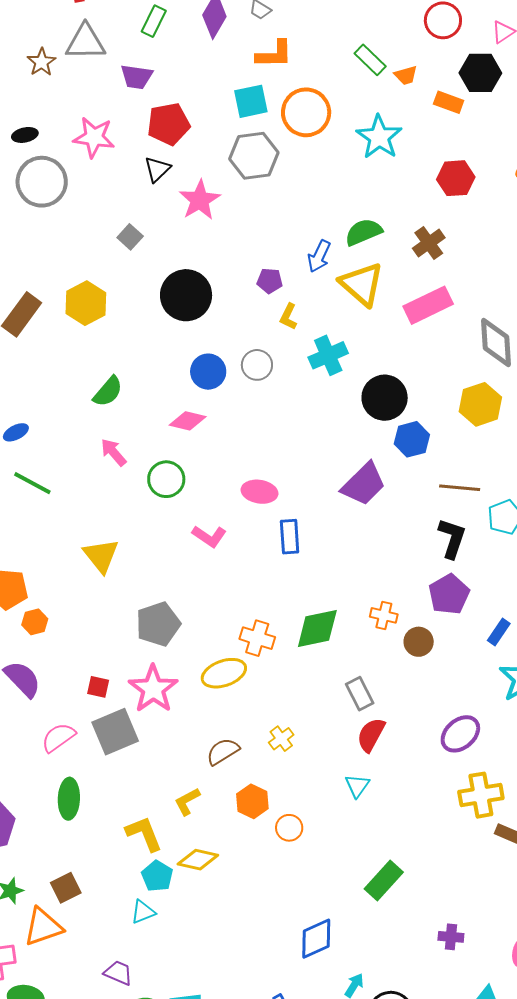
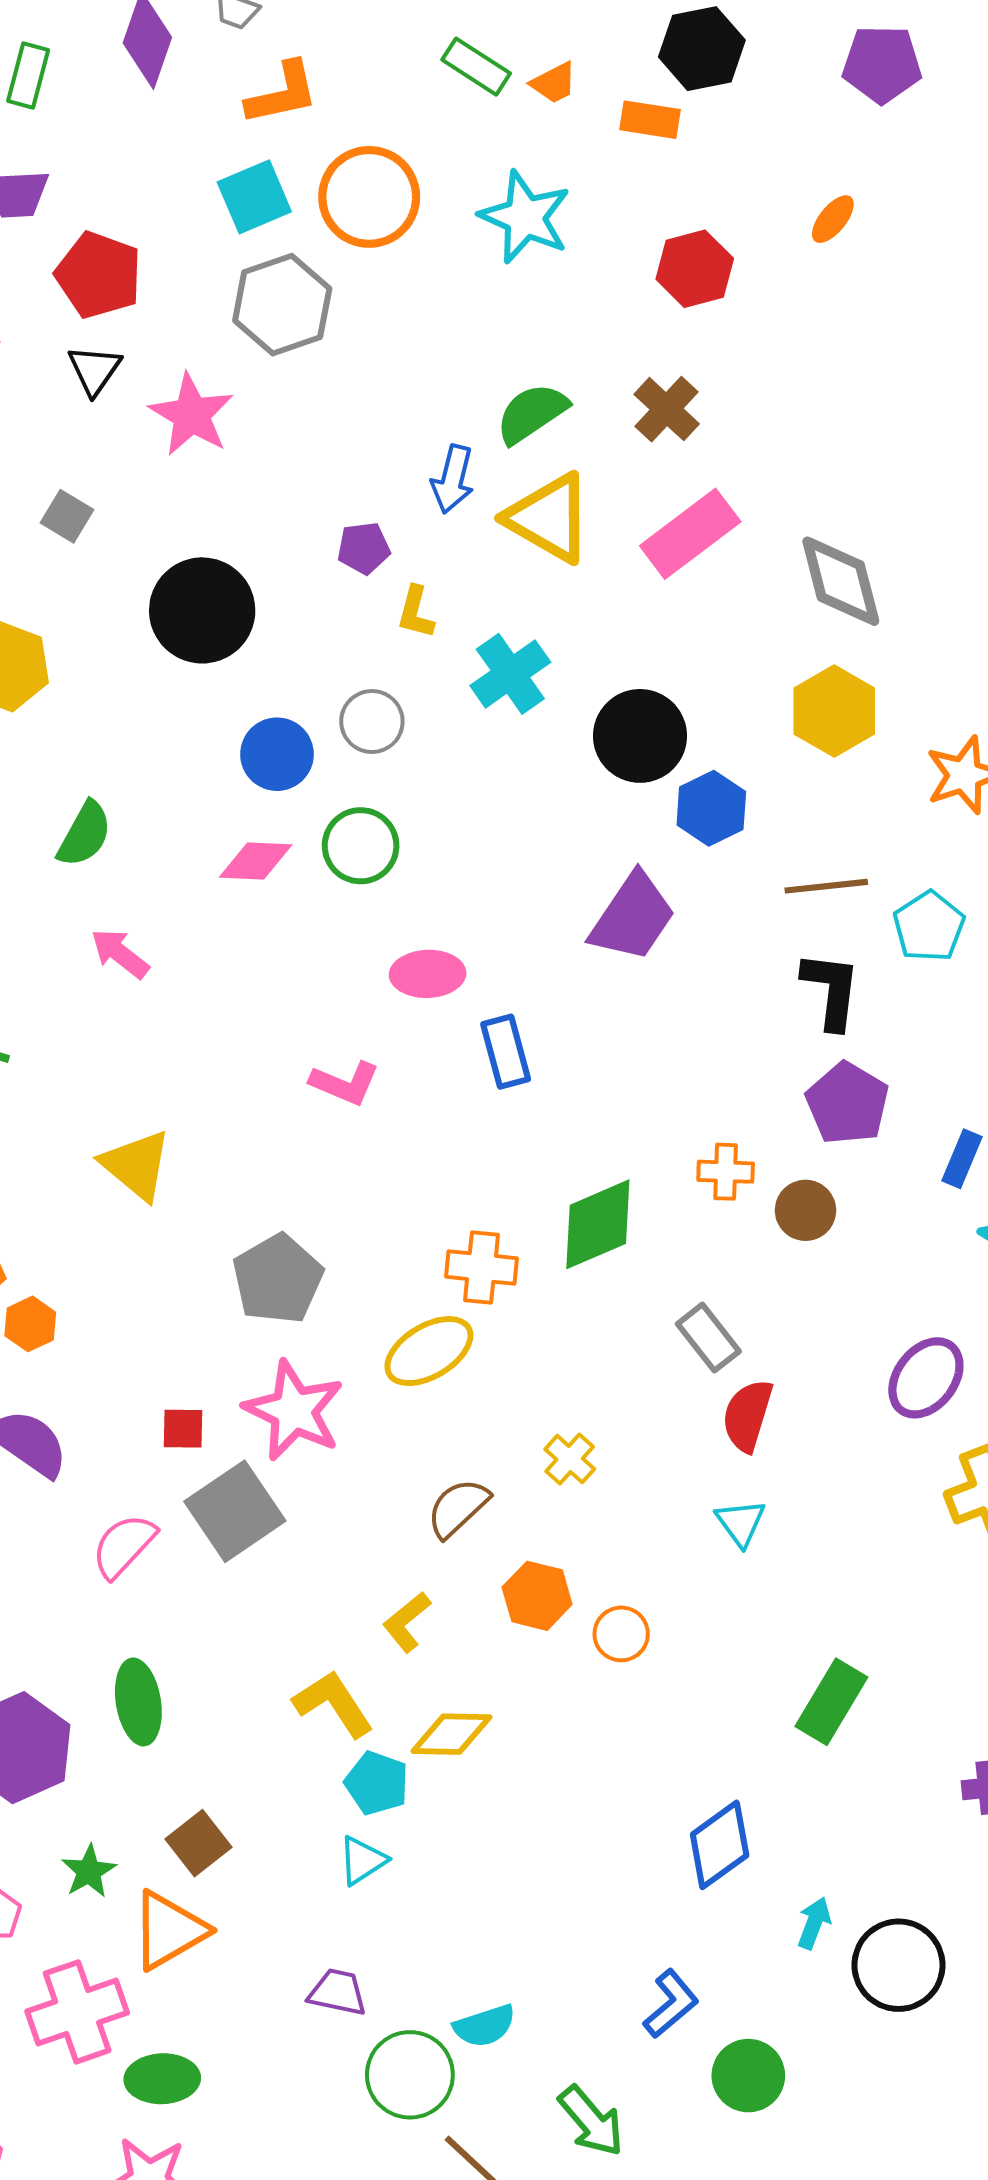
red pentagon: (168, 124) -> (99, 275), turned -30
green circle: (166, 479) -> (361, 846), moved
green ellipse: (69, 799) -> (138, 1702), moved

